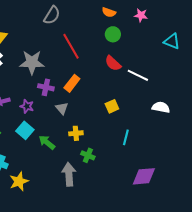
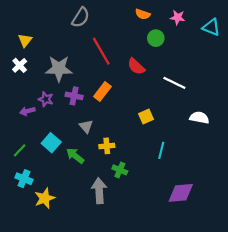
green circle: (113, 34) -> (156, 38), moved
cyan triangle: (172, 41) -> (211, 27), moved
red semicircle: (113, 63) -> (136, 66), moved
purple star: (27, 106) -> (46, 99), moved
gray triangle: (62, 108) -> (86, 126), moved

